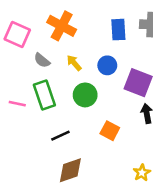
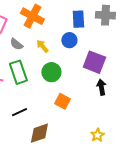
blue circle: (107, 65) -> (69, 40), moved
orange square: (110, 131) -> (62, 101), moved
black line: (60, 136) -> (19, 112), moved

